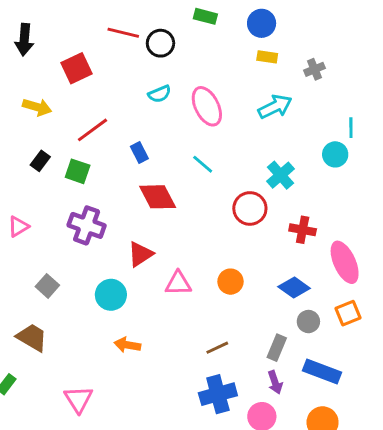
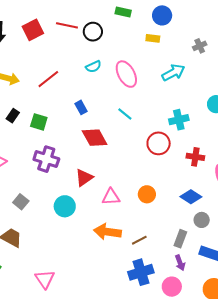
yellow rectangle: (267, 57) -> (153, 38), moved
red square: (77, 68) -> (33, 30), moved
red line: (93, 130) -> (48, 79), moved
cyan cross: (281, 175) -> (179, 120), turned 30
orange arrow: (127, 345) -> (107, 232), moved, size x1.5

